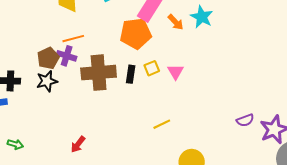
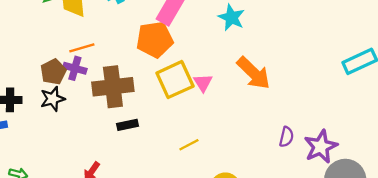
orange arrow: (176, 22) -> (254, 73), moved, size x1.8
yellow square: (152, 68) -> (175, 80), size x2.0
black rectangle: (131, 74) -> (127, 125), moved, turned 72
purple semicircle: (245, 120) -> (286, 137), turned -54

